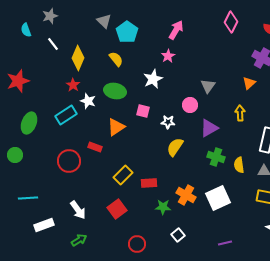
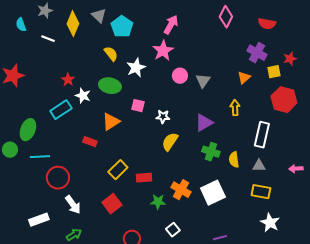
white line: (53, 44) -> (48, 39), turned -32
pink star: (168, 56) -> (163, 51), size x1.5
yellow diamond: (78, 58) -> (73, 24), moved
white star: (153, 79) -> (136, 68), moved
pink circle: (190, 105) -> (180, 76), moved
green ellipse: (29, 123) -> (28, 130), moved
red circle: (69, 161) -> (58, 178), moved
cyan line: (28, 198) -> (40, 157), moved

